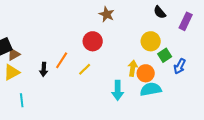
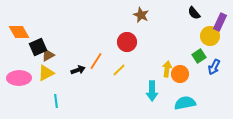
yellow circle: (151, 41) -> (210, 36), moved
black arrow: (44, 69) -> (78, 70), turned -112
cyan semicircle: (151, 89) -> (185, 103), moved

